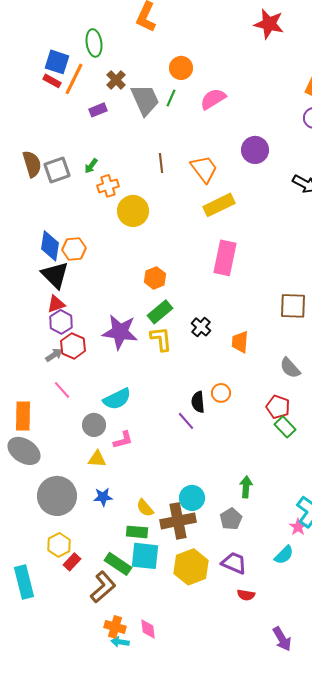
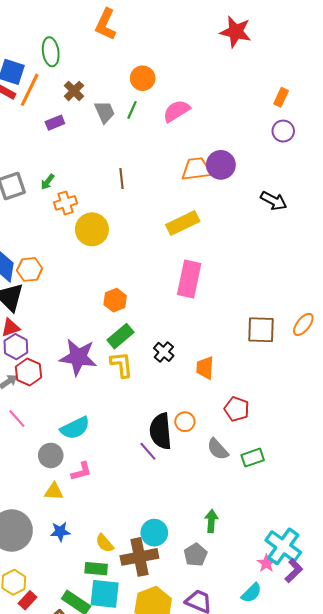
gray trapezoid: (145, 100) -> (105, 112), size x0.7
orange trapezoid: (204, 169) -> (197, 169), moved, turned -60
gray semicircle: (290, 368) -> (218, 449), moved
black semicircle: (198, 402) -> (161, 431), size x1.6
red pentagon: (278, 407) -> (237, 409), moved
green rectangle: (285, 427) -> (253, 458), turned -65

